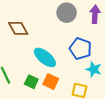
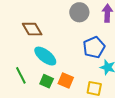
blue pentagon: (80, 49) -> (94, 47), turned 30
cyan ellipse: (45, 57) -> (45, 56), moved

